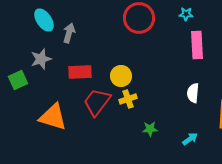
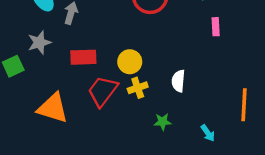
pink rectangle: (197, 45) -> (216, 27), size x0.6
white semicircle: (193, 93) -> (178, 81), moved
cyan arrow: (190, 139) -> (208, 133), turned 91

